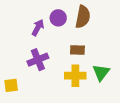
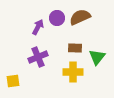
brown semicircle: (83, 17) -> (80, 17), turned -125
green triangle: (101, 72) -> (97, 57), moved

